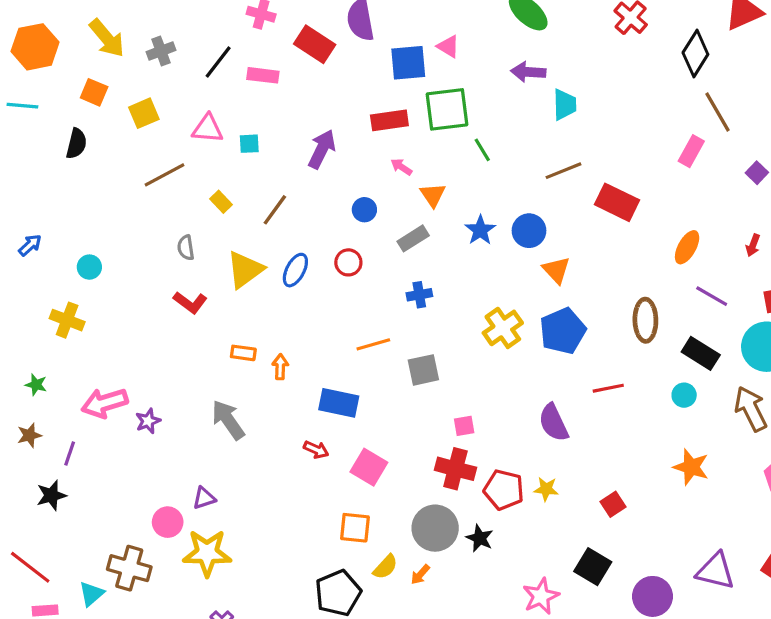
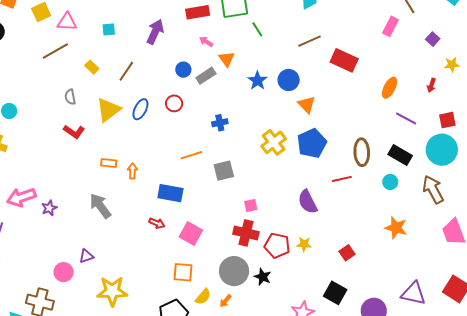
pink triangle: (208, 129) -> (67, 22), moved
gray rectangle: (413, 238) -> (206, 76), moved
brown ellipse: (645, 320) -> (362, 152), moved
yellow star: (207, 553) -> (112, 291), moved

